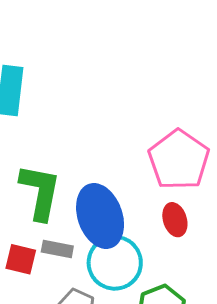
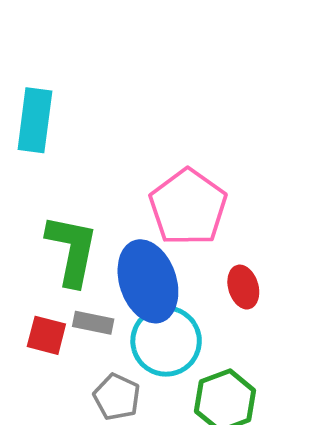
pink pentagon: (179, 160) -> (188, 207), moved

